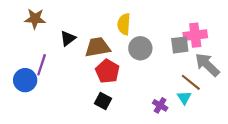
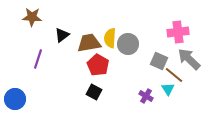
yellow semicircle: (124, 24) -> (110, 38), moved
gray square: (180, 45) -> (159, 61), moved, turned 30
blue circle: (25, 80) -> (15, 99), moved

